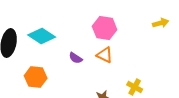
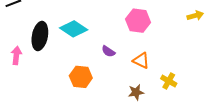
orange triangle: (105, 55) -> (141, 61), moved
orange hexagon: (36, 77) -> (81, 77), moved

